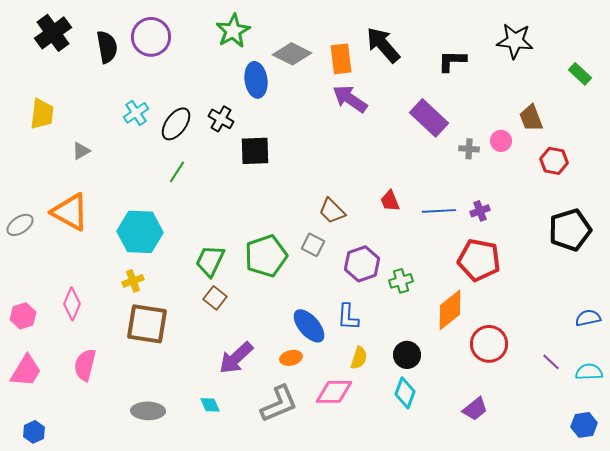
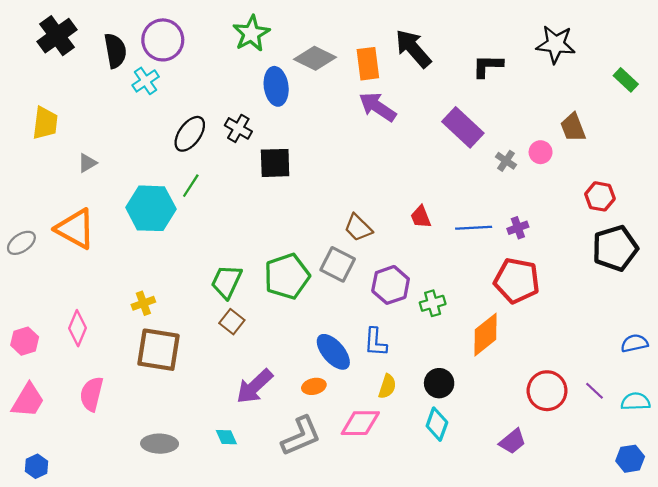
cyan cross: (136, 113) -> (146, 81), moved
gray cross: (469, 149) -> (506, 161), turned 30
red hexagon: (554, 161) -> (600, 196), moved
cyan hexagon: (140, 232) -> (151, 208), moved
gray square: (313, 245) -> (338, 264), size x1.4
red circle: (489, 344) -> (547, 391), moved

